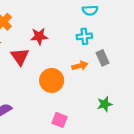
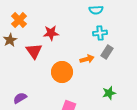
cyan cross: (84, 36) -> (100, 33), moved
gray rectangle: (102, 58) -> (107, 52), turned 56

